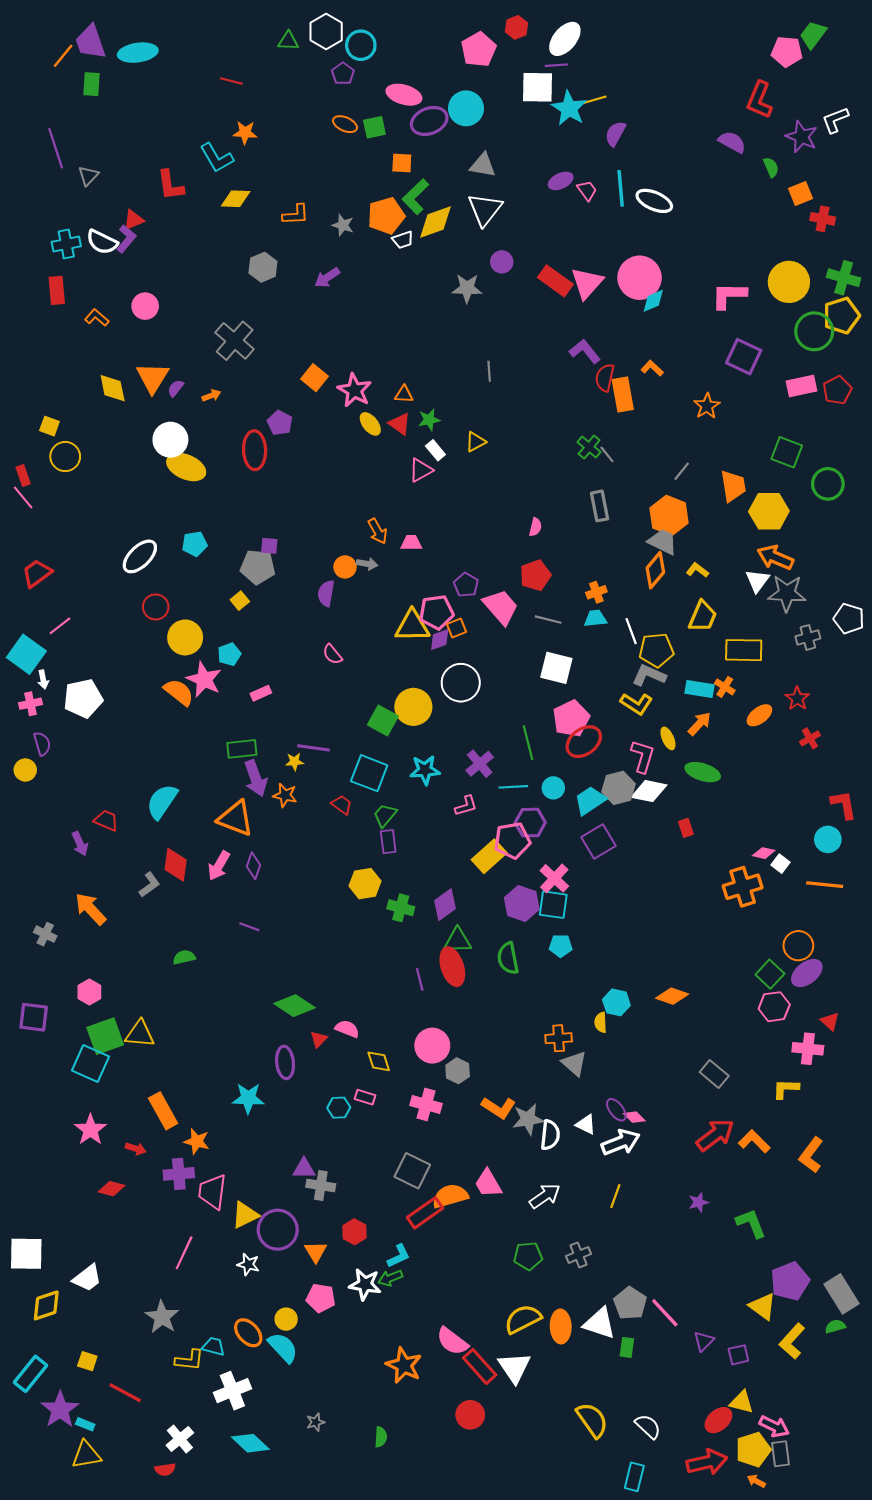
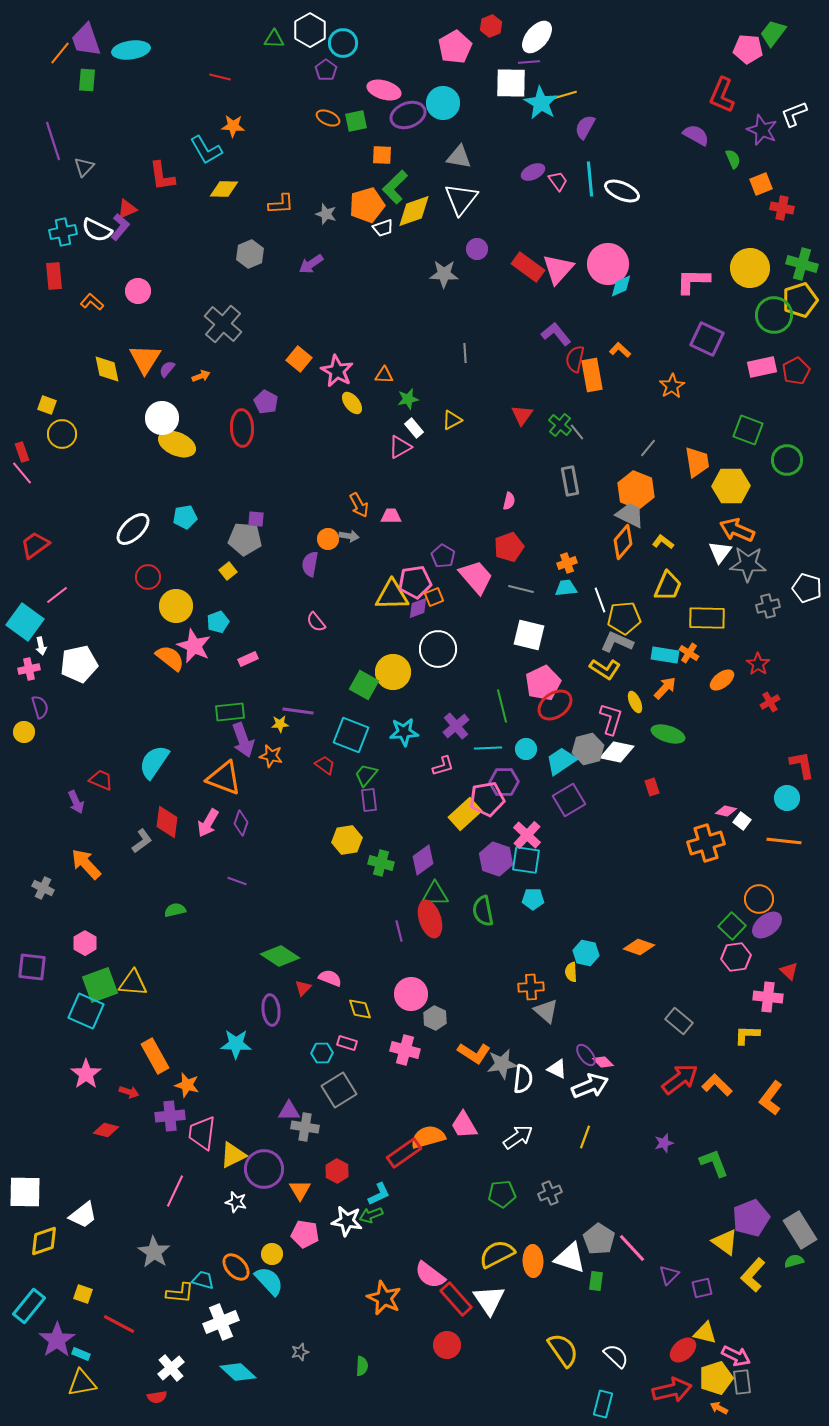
red triangle: (400, 424) -> (522, 415), moved, turned 30
gray square: (412, 1171) -> (339, 1090), moved, turned 32

